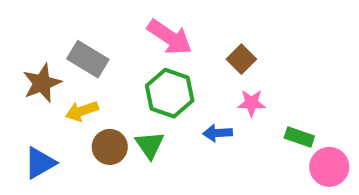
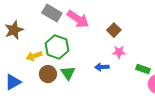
gray rectangle: (88, 59) -> (52, 13), moved
brown star: (42, 83) -> (14, 30), moved
green hexagon: (170, 93) -> (57, 47), moved

